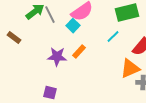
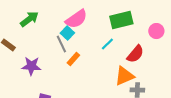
gray line: (50, 15) -> (61, 44), moved
purple star: (57, 57) -> (31, 66), moved

